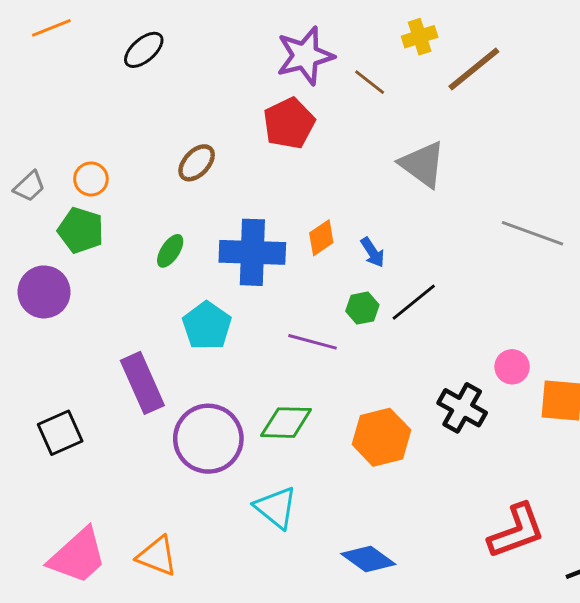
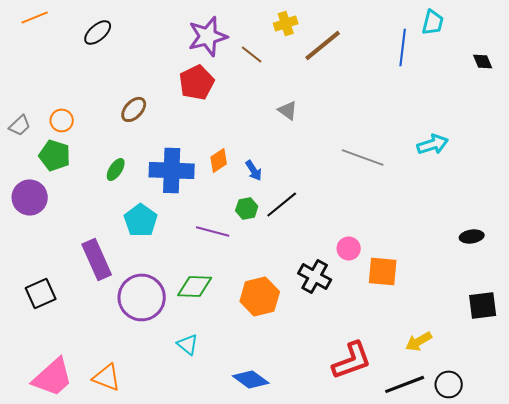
gray triangle: (423, 164) -> (288, 110), size x0.6
cyan triangle: (276, 508) -> (188, 344), size x0.7

